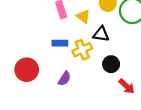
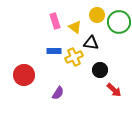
purple semicircle: (64, 79) -> (58, 93), moved

